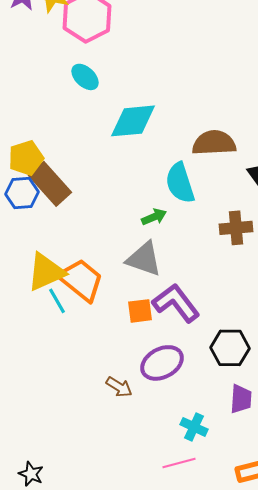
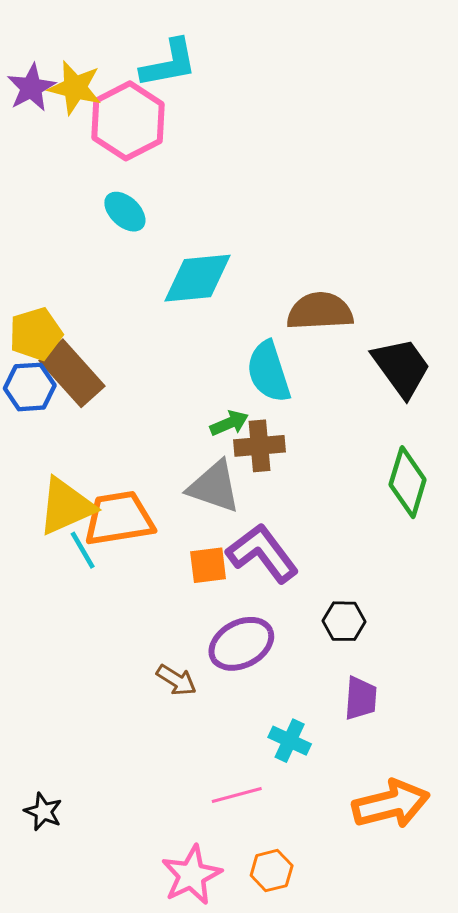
brown cross: (236, 228) -> (259, 446), moved
orange trapezoid: (81, 280) -> (119, 518), turned -48
black hexagon: (230, 348) -> (344, 621), size x0.7
pink line: (179, 463) -> (237, 795), moved

